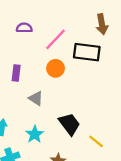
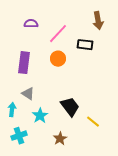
black rectangle: (87, 52) -> (85, 45), size x0.7
purple rectangle: (16, 73) -> (24, 63), size x1.5
gray triangle: (36, 98) -> (28, 94), moved

